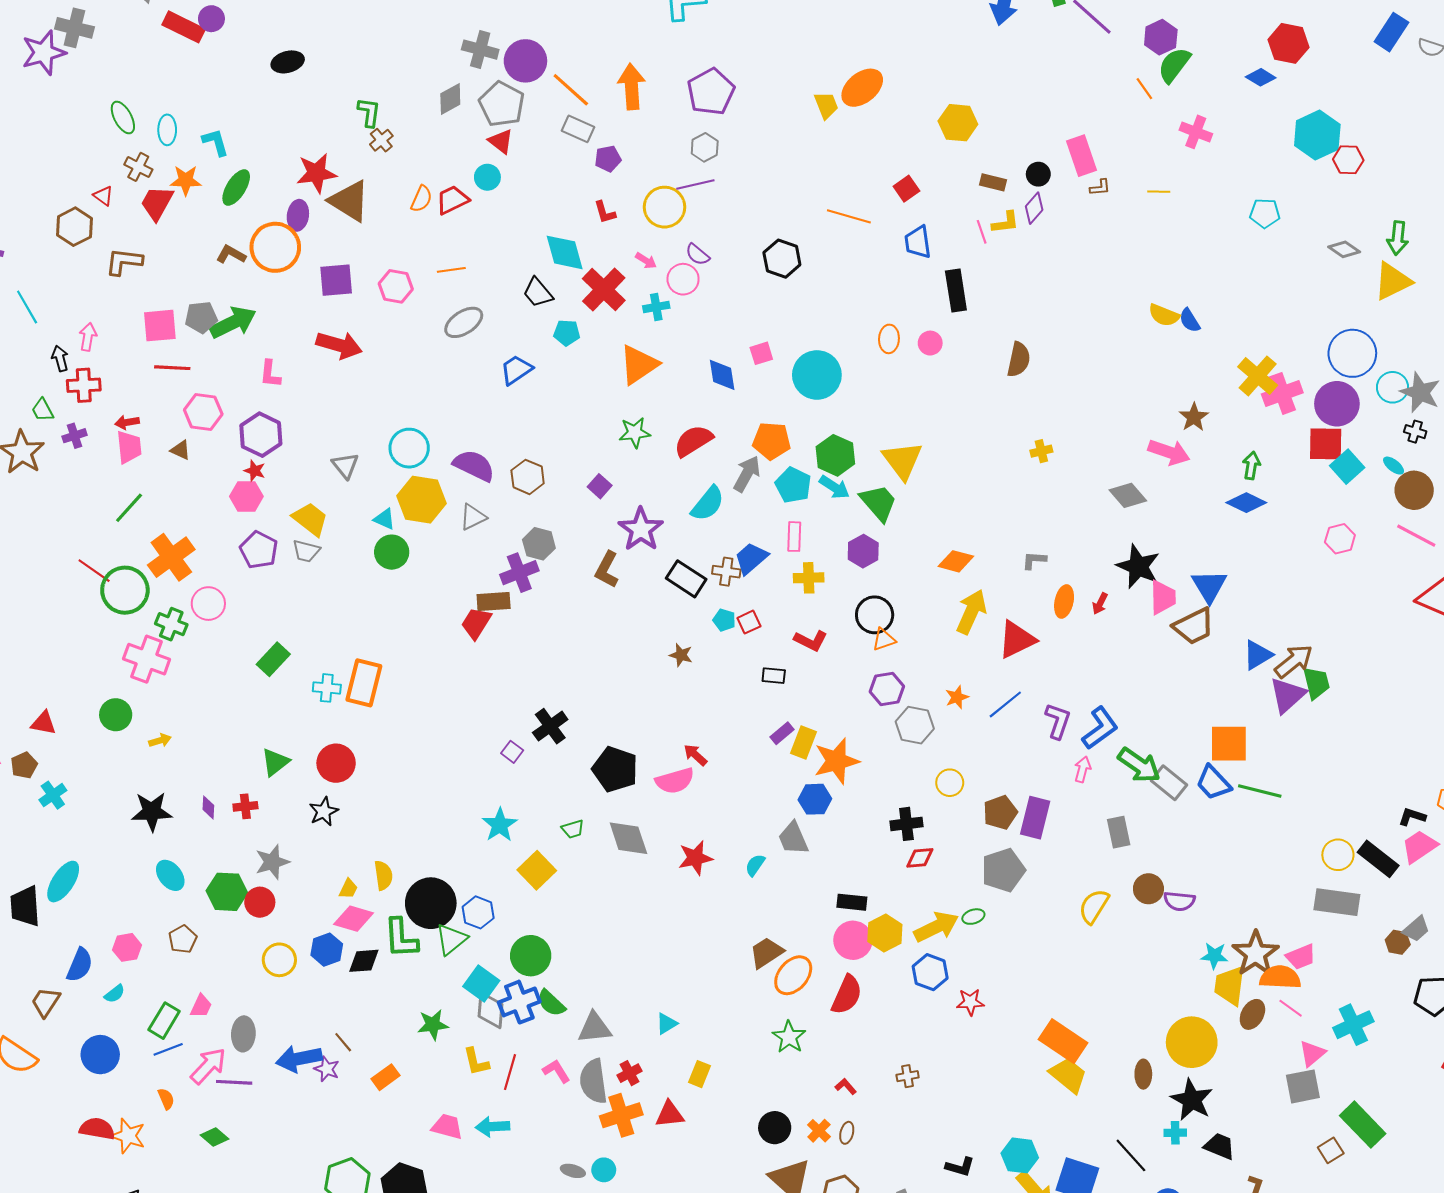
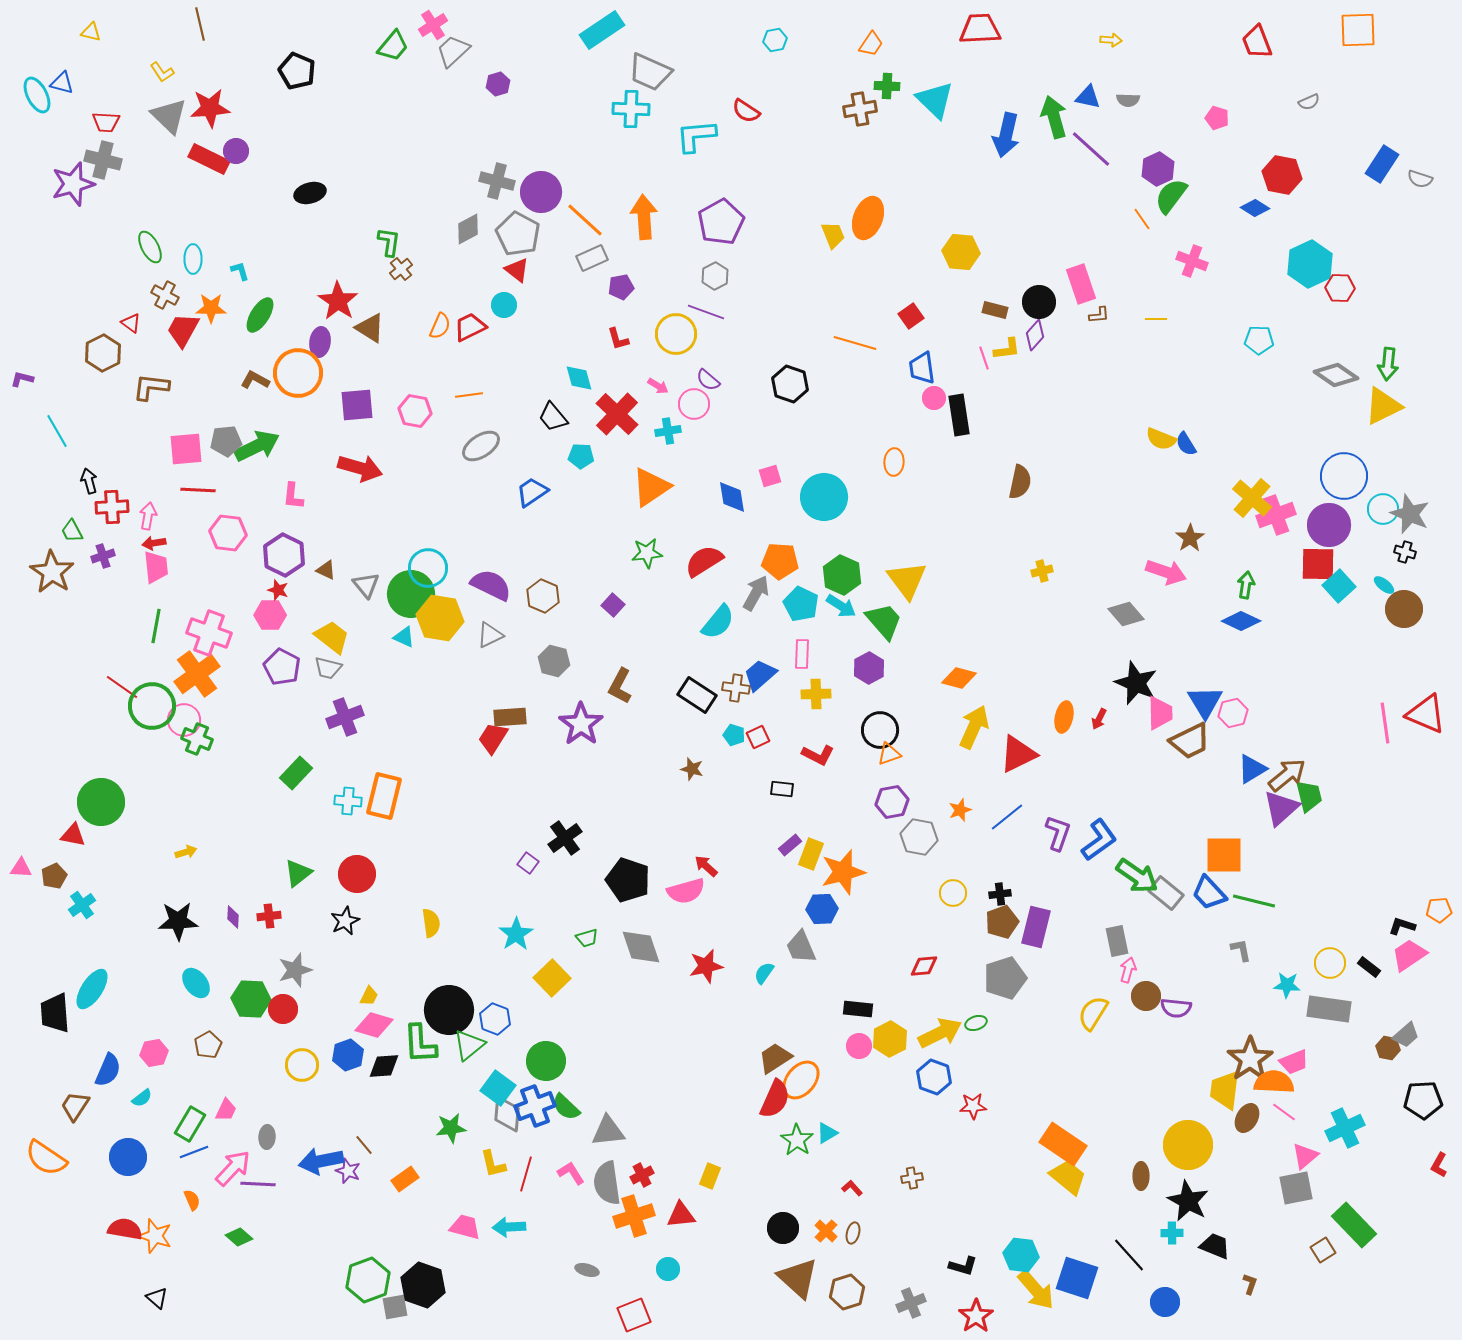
orange ellipse: (862, 88) -> (868, 218), turned -30
gray rectangle: (578, 129) -> (592, 258), turned -48
cyan L-shape: (216, 142) -> (240, 271), size x0.7
red star: (316, 173) -> (338, 301), turned -30
black circle: (1038, 174) -> (1039, 302), size x1.4
purple line: (695, 184) -> (706, 312), turned 33
brown triangle: (349, 201) -> (370, 328), size x0.7
gray diamond: (1344, 249) -> (1336, 375), size x1.4
cyan diamond: (565, 252) -> (579, 378), size x0.7
pink arrow: (88, 337) -> (148, 516), moved
pink circle: (930, 343) -> (934, 398), moved
brown triangle: (181, 450) -> (326, 570), moved
green line: (129, 508) -> (156, 626), turned -32
purple star: (641, 529) -> (581, 724), moved
pink line: (1416, 536) -> (1385, 723), moved, turned 54
pink hexagon: (1340, 539) -> (1233, 713), moved
green circle: (392, 552) -> (411, 594), moved, size x1.4
gray L-shape: (1034, 560) -> (1241, 950), moved, turned 75
purple cross: (519, 573) -> (345, 717), moved
pink circle: (208, 604) -> (184, 720), moved
pink cross: (147, 659) -> (209, 633), moved
green circle: (116, 715) -> (101, 802), moved, size x1.5
pink arrow: (1083, 769) -> (1128, 970), moved
black cross: (906, 824) -> (1000, 894), moved, size x0.7
black rectangle: (1378, 859) -> (1369, 967), size x0.6
yellow semicircle: (383, 875) -> (431, 923), moved
pink circle: (853, 940) -> (859, 1046), size x0.7
cyan star: (1214, 956) -> (1287, 985), moved
red semicircle: (847, 995) -> (775, 1099), moved
cyan triangle: (667, 1024) -> (827, 1133), moved
gray ellipse: (243, 1034) -> (267, 1137), size x0.7
cyan circle: (604, 1170) -> (668, 1269), moved

